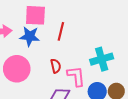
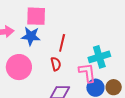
red line: (61, 31) -> (62, 43), moved
pink L-shape: (76, 76) -> (87, 73), moved

